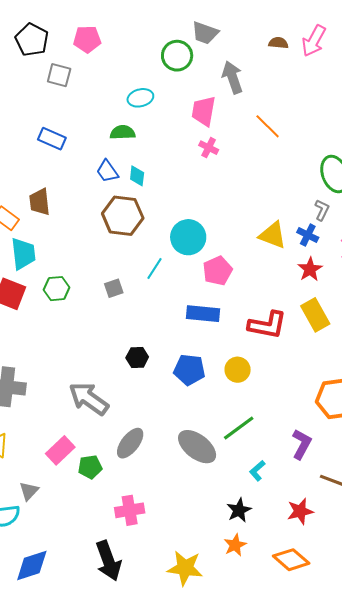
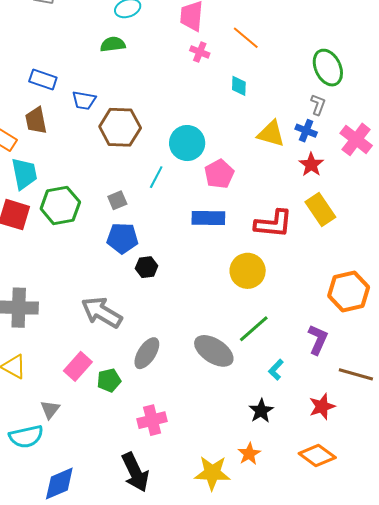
orange line: (268, 126) -> (246, 38), moved
blue rectangle: (52, 139) -> (43, 80), moved
blue trapezoid: (107, 171) -> (84, 100), moved, turned -40
cyan diamond: (137, 176) -> (239, 86), moved
green hexagon: (57, 289) -> (60, 205), size x1.5
blue pentagon: (189, 370) -> (122, 238), moved
yellow circle: (238, 370) -> (248, 271), size x1.4
orange star: (235, 545) -> (249, 454), moved

